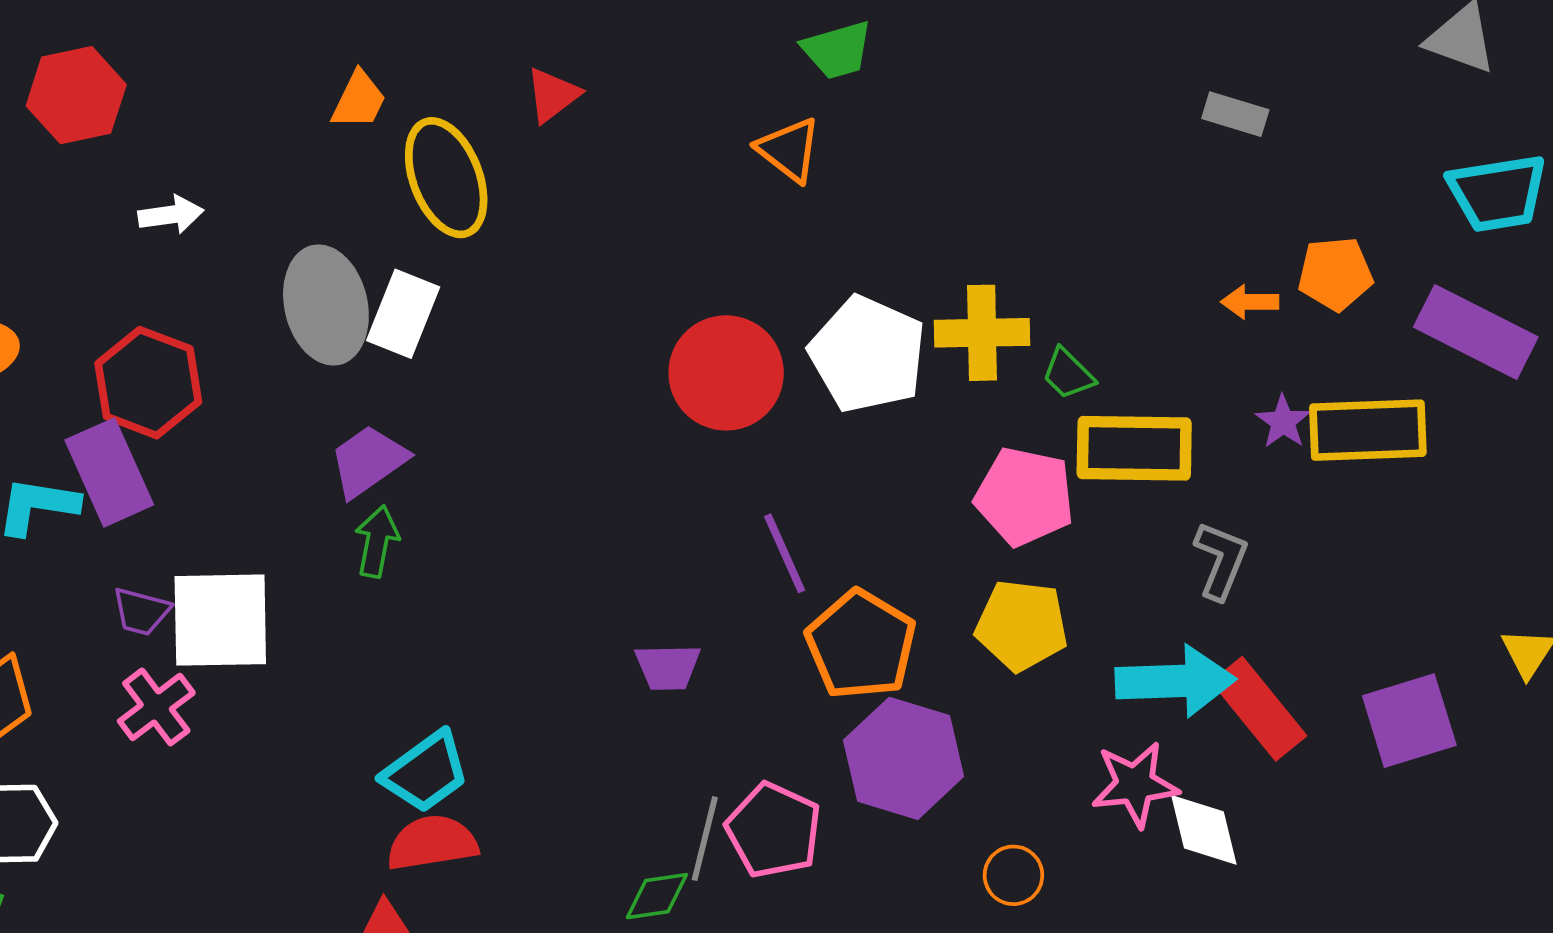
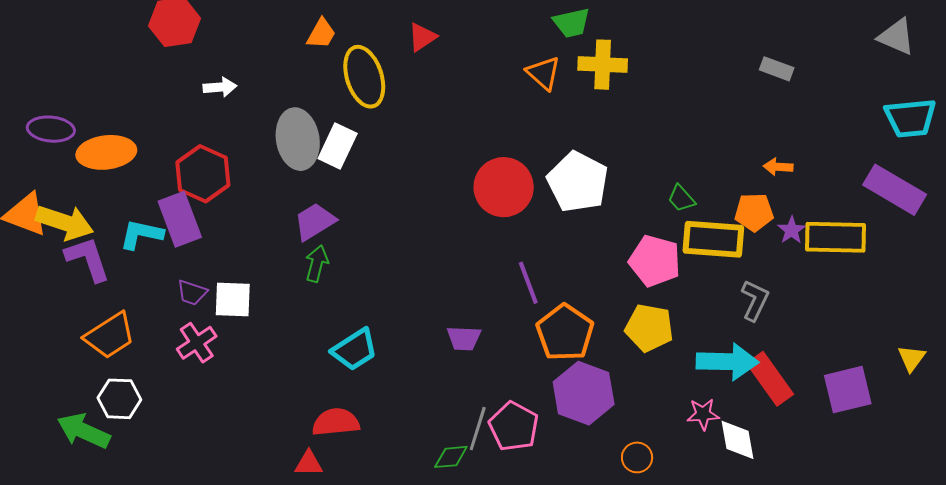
orange pentagon: (1335, 274) -> (754, 212), moved
yellow cross: (982, 333) -> (603, 65), moved
white square: (220, 620) -> (233, 300), size x0.7
cyan trapezoid: (426, 772) -> (355, 350), moved
pink star: (1135, 784) -> (703, 414), size x0.7

